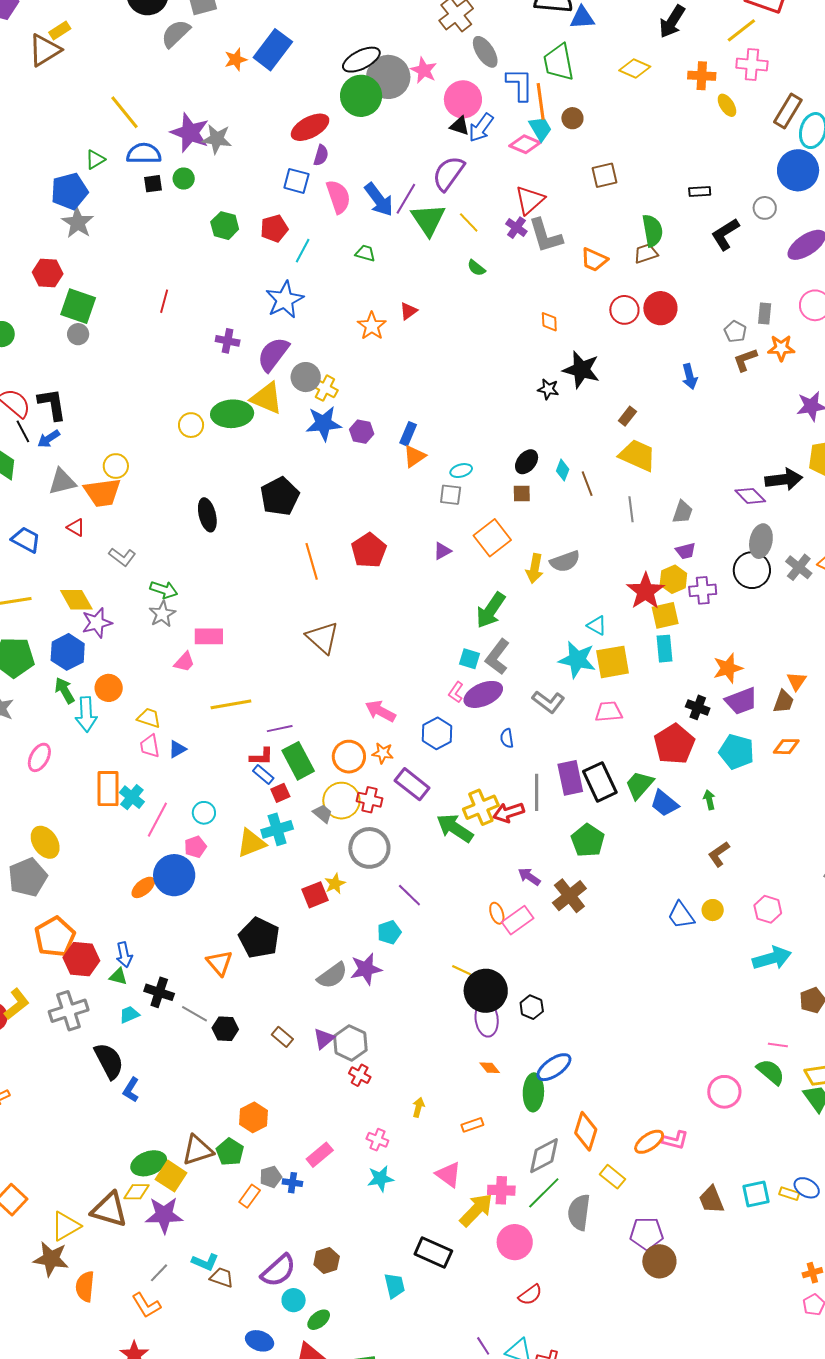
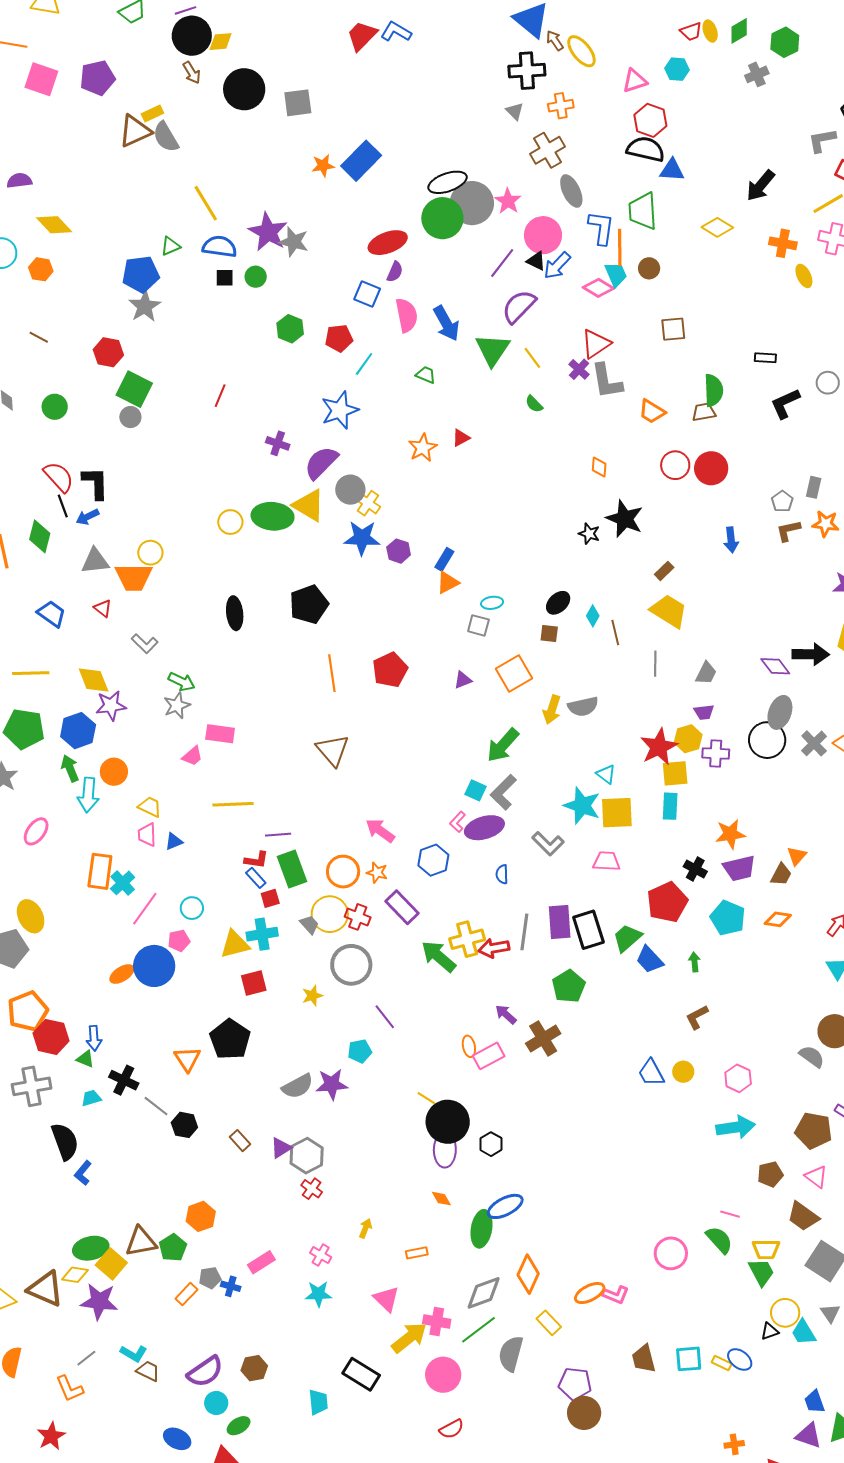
gray semicircle: (176, 34) -> (166, 137), moved, turned -84
purple line: (406, 199) -> (502, 263), moved
red square: (315, 895) -> (254, 983), moved

